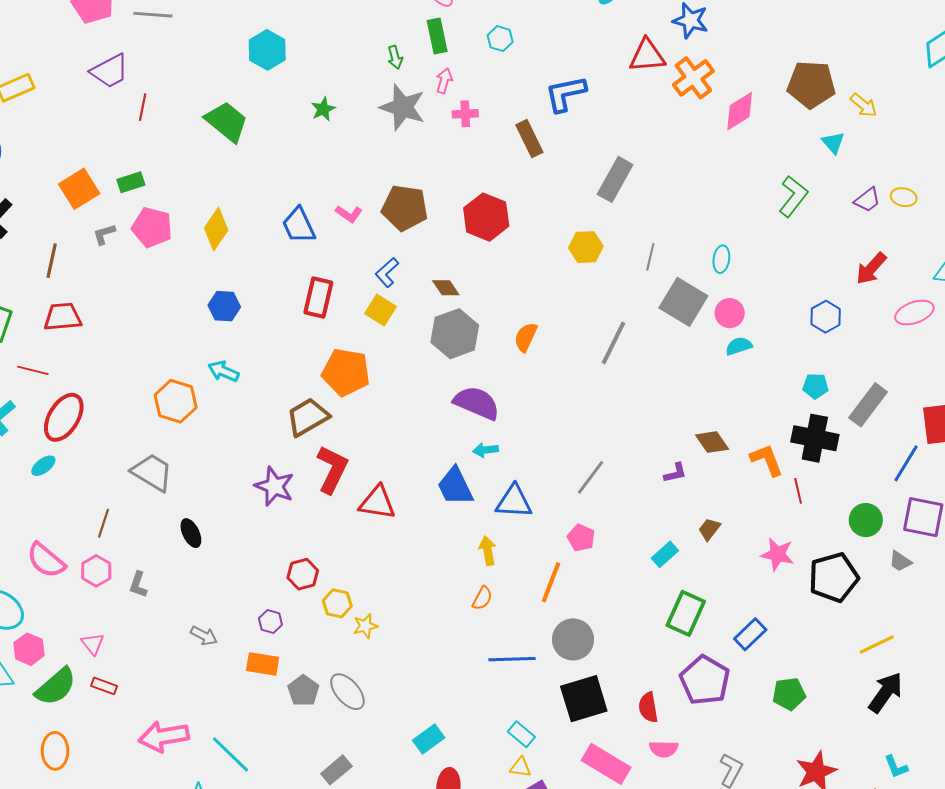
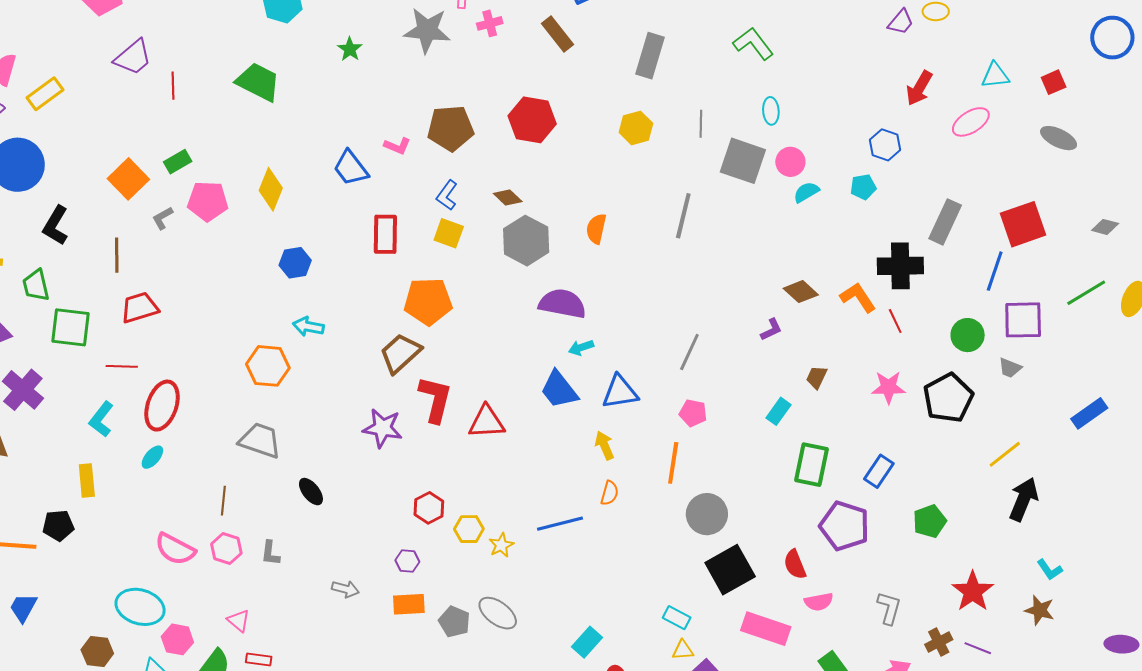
green L-shape: (793, 196) -> (753, 44), moved, turned -63
cyan pentagon: (815, 386) -> (863, 187), moved
blue line: (512, 659) -> (560, 524), moved

